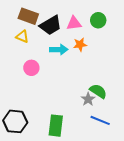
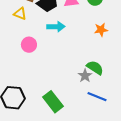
orange star: (80, 45) -> (101, 30), moved
green rectangle: (56, 126) -> (53, 102), turned -45

